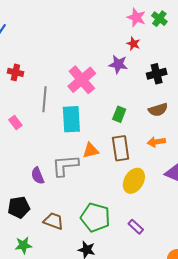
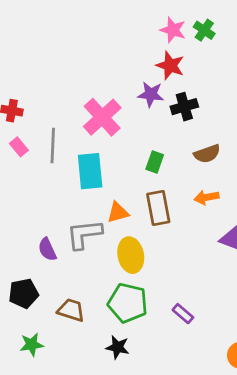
red star: (133, 44) -> (170, 66), size x1.5
black cross: (157, 74) -> (184, 107), moved
pink rectangle: (15, 122) -> (19, 147), moved
yellow ellipse: (134, 181) -> (131, 255), moved, turned -40

